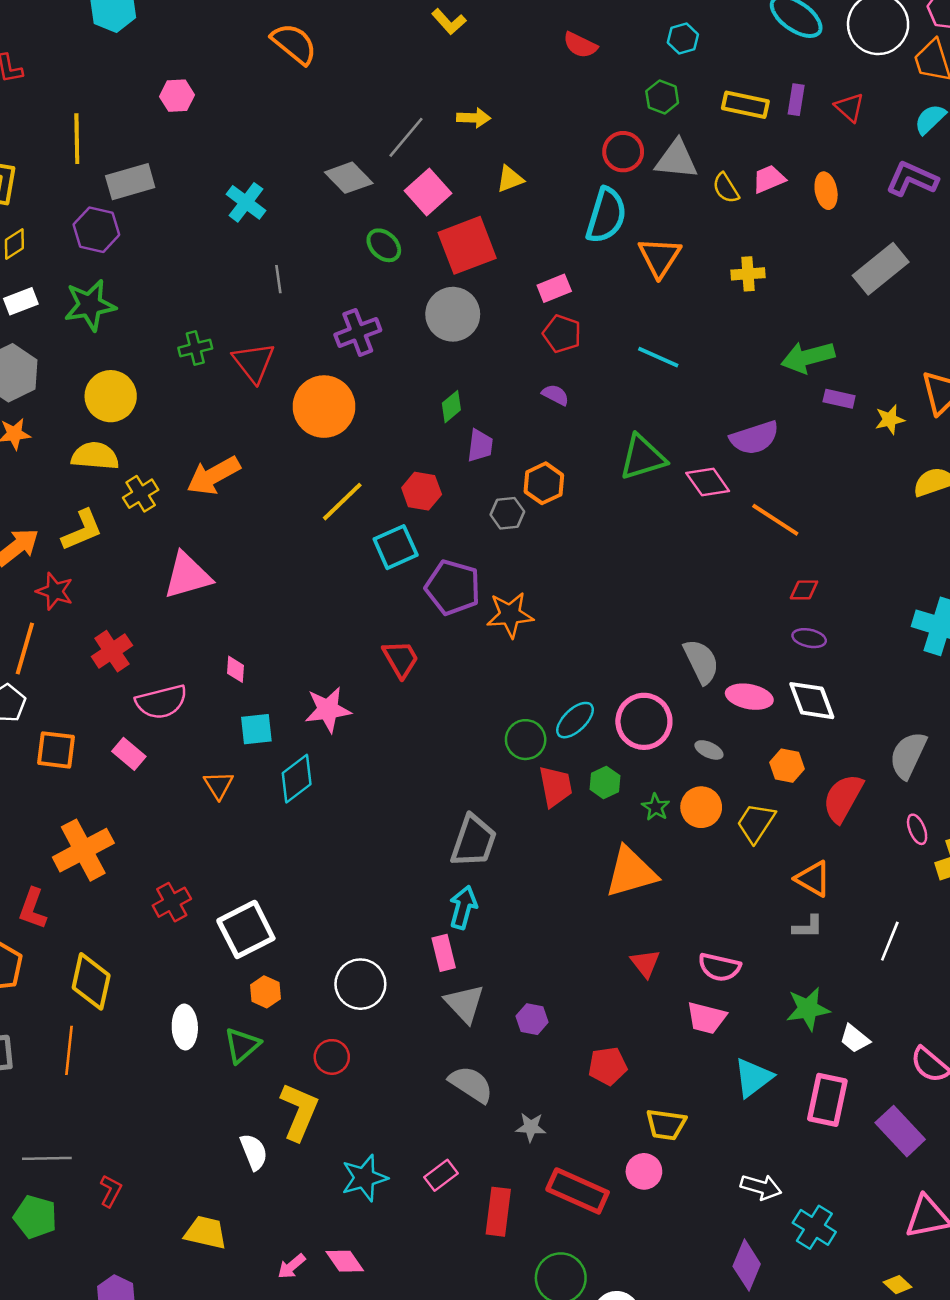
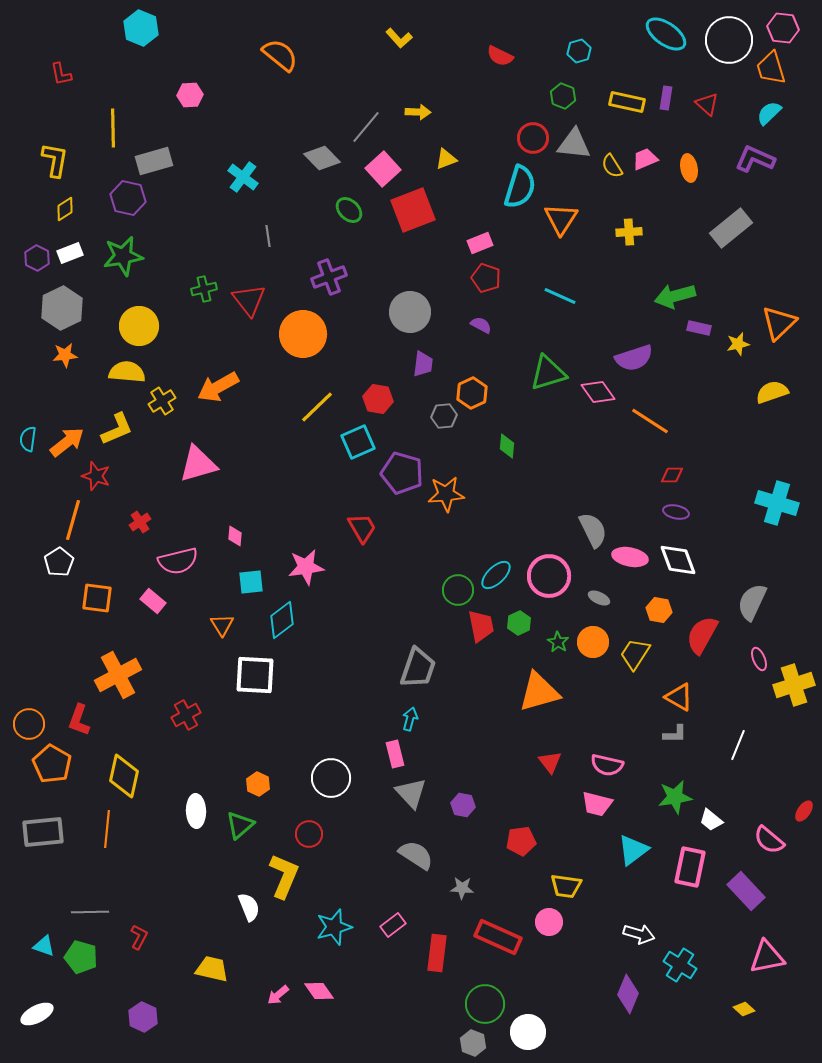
gray circle: (453, 314) -> (410, 312), moved
green diamond: (451, 407) -> (507, 446), moved, turned -45
red cross: (112, 651) -> (140, 522), size x0.7
cyan arrow: (463, 907) -> (410, 719), size x0.7
white square: (246, 929) -> (255, 675), moved, turned 30

